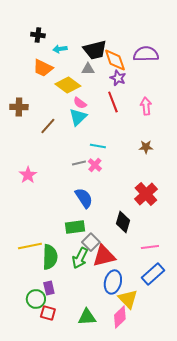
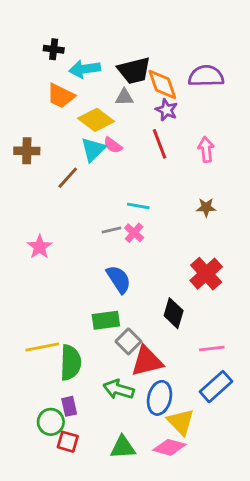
cyan arrow: (60, 49) -> (85, 69), size x1.5
cyan triangle: (78, 117) -> (93, 149), moved
green arrow: (80, 258) -> (119, 389), moved, turned 80
pink diamond: (120, 317) -> (169, 447), turned 60

